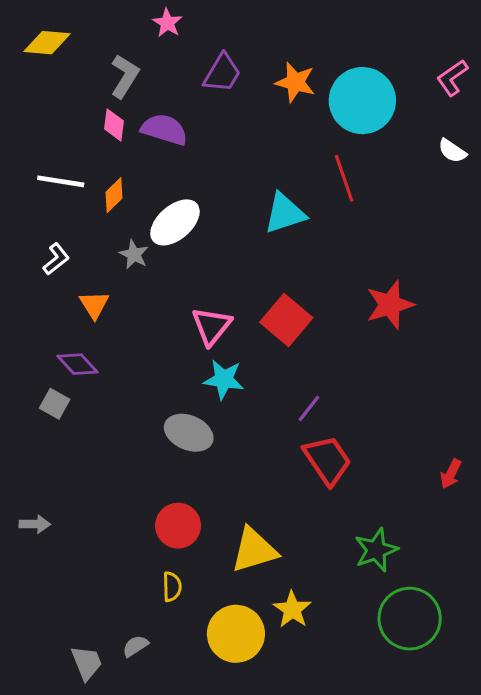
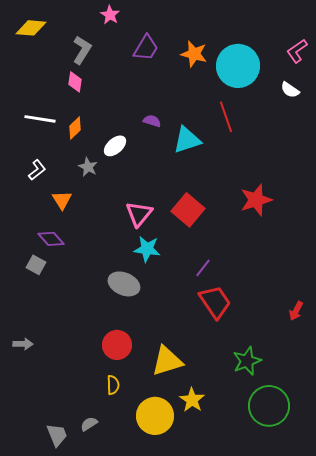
purple semicircle: (164, 130) -> (152, 121), moved, size x0.6
white semicircle: (452, 151) -> (290, 90), moved
white ellipse: (175, 222) -> (115, 146), size x0.7

